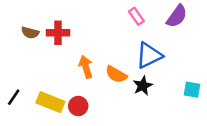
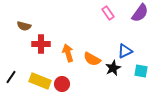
red cross: (58, 33) -> (41, 44), moved
blue triangle: (149, 55) -> (125, 51), moved, size x0.7
cyan square: (192, 90) -> (141, 71), moved

